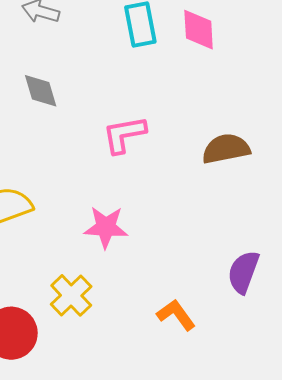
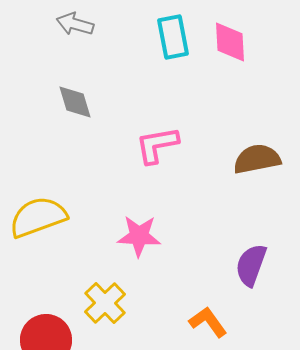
purple semicircle: (243, 272) -> (251, 265), moved

